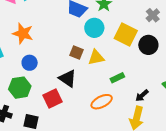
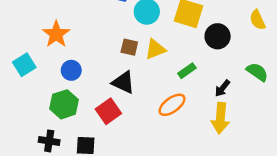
orange star: (23, 33) -> (56, 34), turned 30
black circle: (148, 45) -> (218, 36), moved

